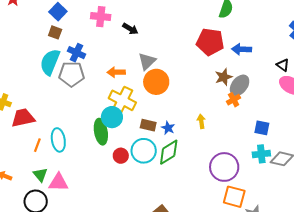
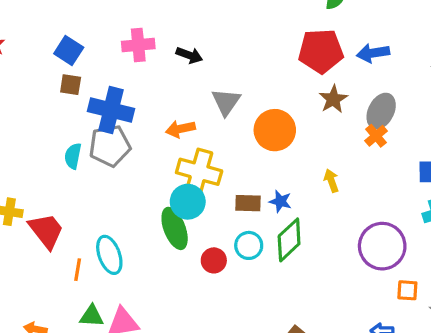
blue cross: (76, 53) -> (111, 110), size x1.5
cyan semicircle: (50, 62) -> (73, 156), moved, size x0.6
brown star: (224, 77) -> (333, 99), moved
orange circle: (156, 82) -> (275, 130), moved
red trapezoid: (23, 118) -> (46, 231), turned 75
cyan circle: (144, 151) -> (249, 245), size x0.7
green triangle: (40, 175) -> (92, 316), turned -35
orange square: (234, 197) -> (407, 290), size x0.6

